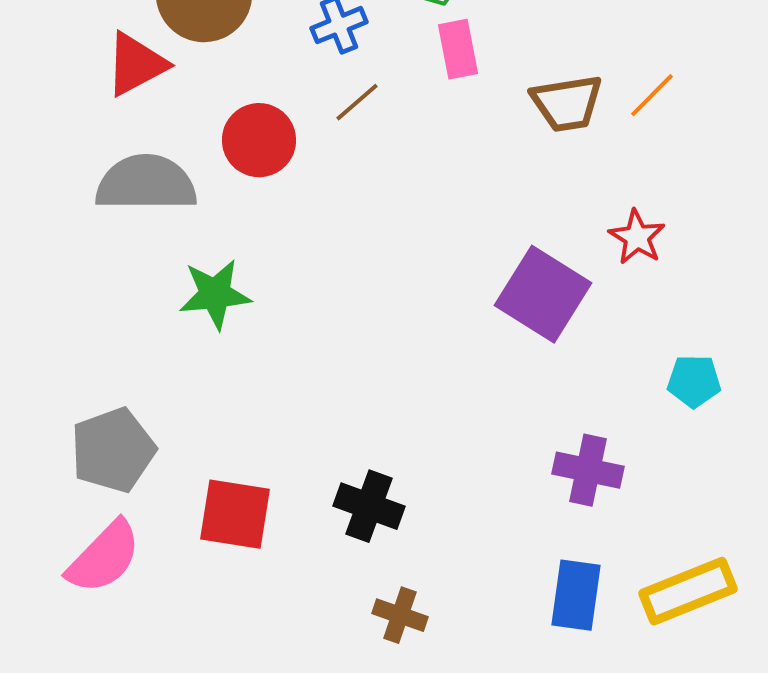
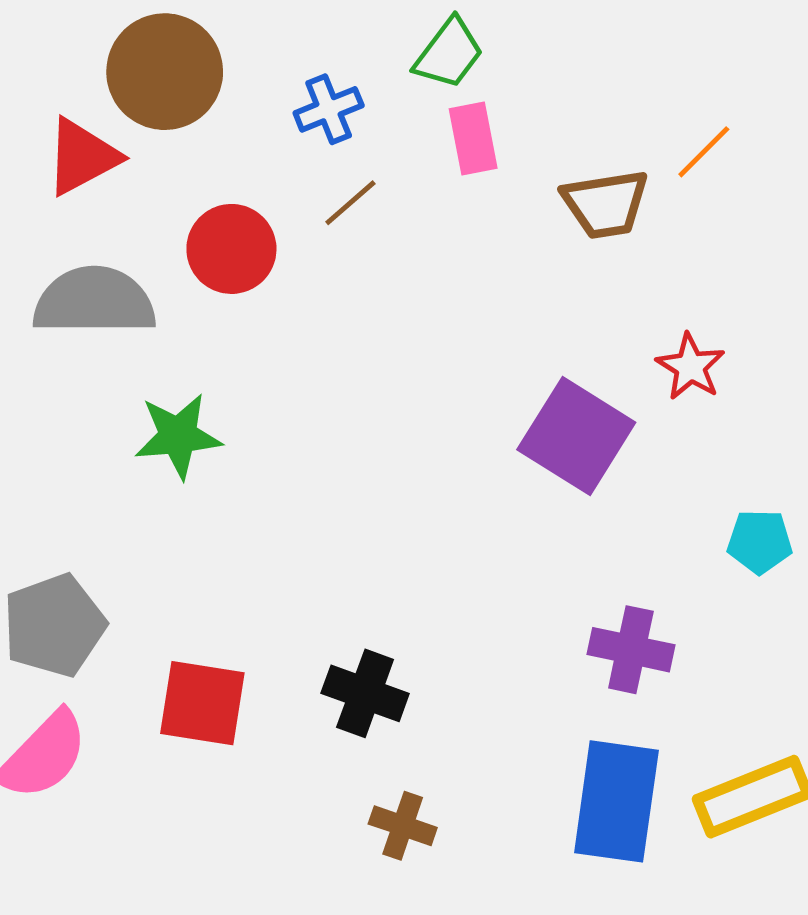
orange line: (652, 95) -> (704, 152), moved
blue rectangle: (576, 595) -> (616, 801), size x1.4

